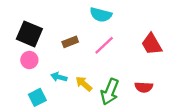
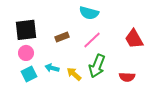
black square: (29, 34) -> (26, 30), turned -30
green arrow: (110, 92) -> (97, 66), moved
cyan square: (37, 97) -> (29, 74), moved

